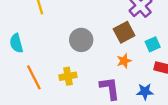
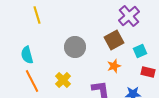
cyan semicircle: (16, 43) -> (27, 55), moved
yellow cross: (68, 76) -> (63, 80), turned -35

